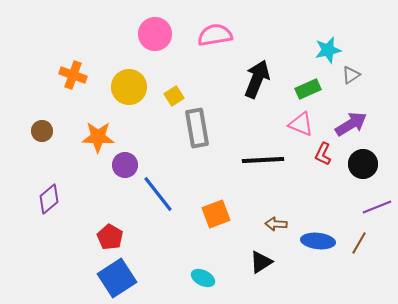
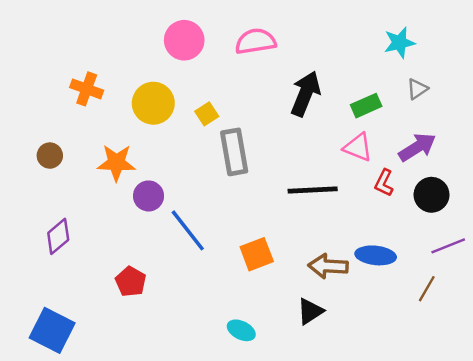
cyan star: (328, 50) -> (399, 43), moved
brown arrow: (276, 224) -> (328, 266), size x1.5
blue ellipse: (318, 241) -> (376, 255), moved
blue square: (117, 278) -> (52, 330), moved, turned -30

